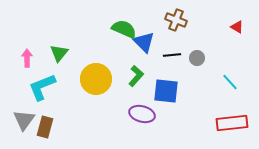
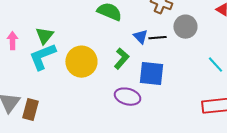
blue triangle: (144, 42) -> (140, 37), moved, size x0.7
gray circle: (197, 58) -> (185, 27), moved, size x1.5
cyan L-shape: (42, 87) -> (42, 57), moved

